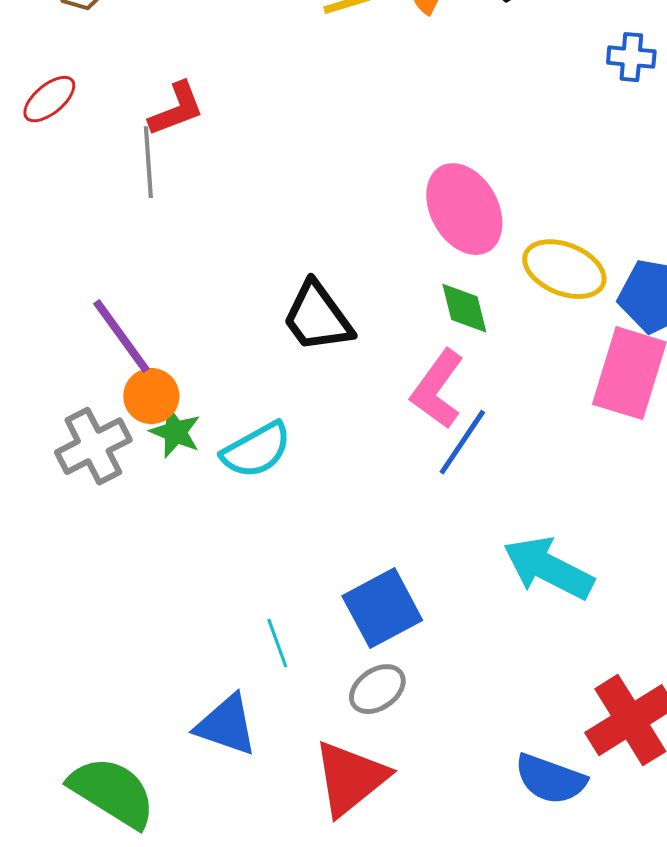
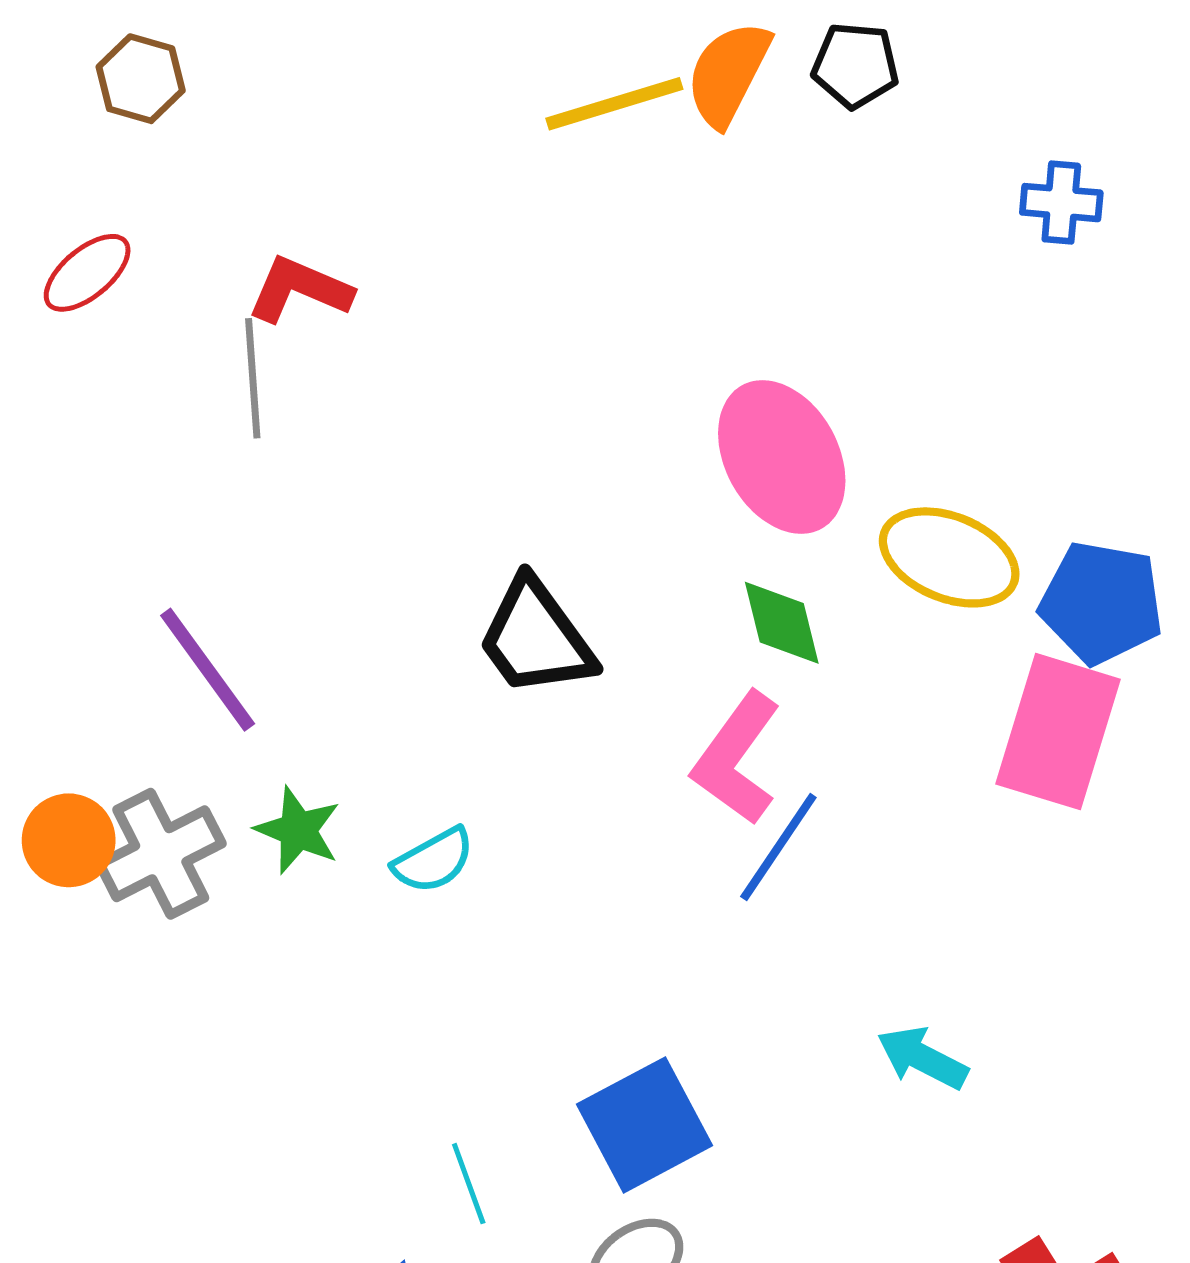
red L-shape: (176, 109) -> (300, 290), turned -136
orange circle: (151, 396) -> (69, 840), moved
cyan semicircle: (256, 450) -> (434, 860), size x0.7
cyan arrow: (548, 568) -> (922, 1058), size x0.6

